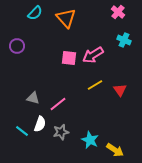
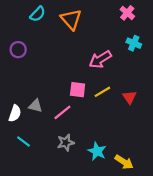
pink square: (69, 58) -> (78, 90), moved
white semicircle: (40, 124) -> (15, 113), moved

